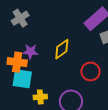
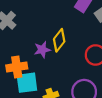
purple star: (30, 52) -> (42, 50), moved

